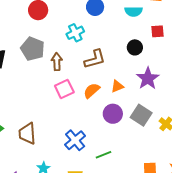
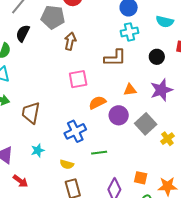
cyan cross: (75, 33) -> (130, 32), moved
gray pentagon: (33, 49) -> (53, 17), moved, turned -30
brown arrow: (57, 62) -> (70, 41), moved
orange semicircle: (92, 91) -> (97, 103), moved

